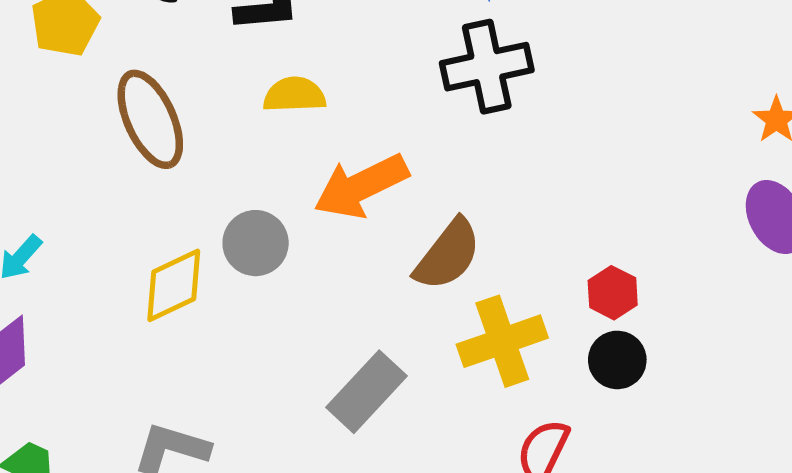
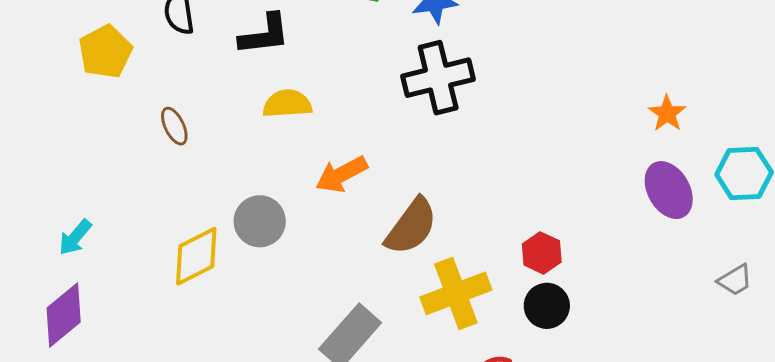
brown ellipse: (150, 119) -> (174, 126), size x0.5
orange arrow: (361, 186) -> (342, 174), size x0.7

